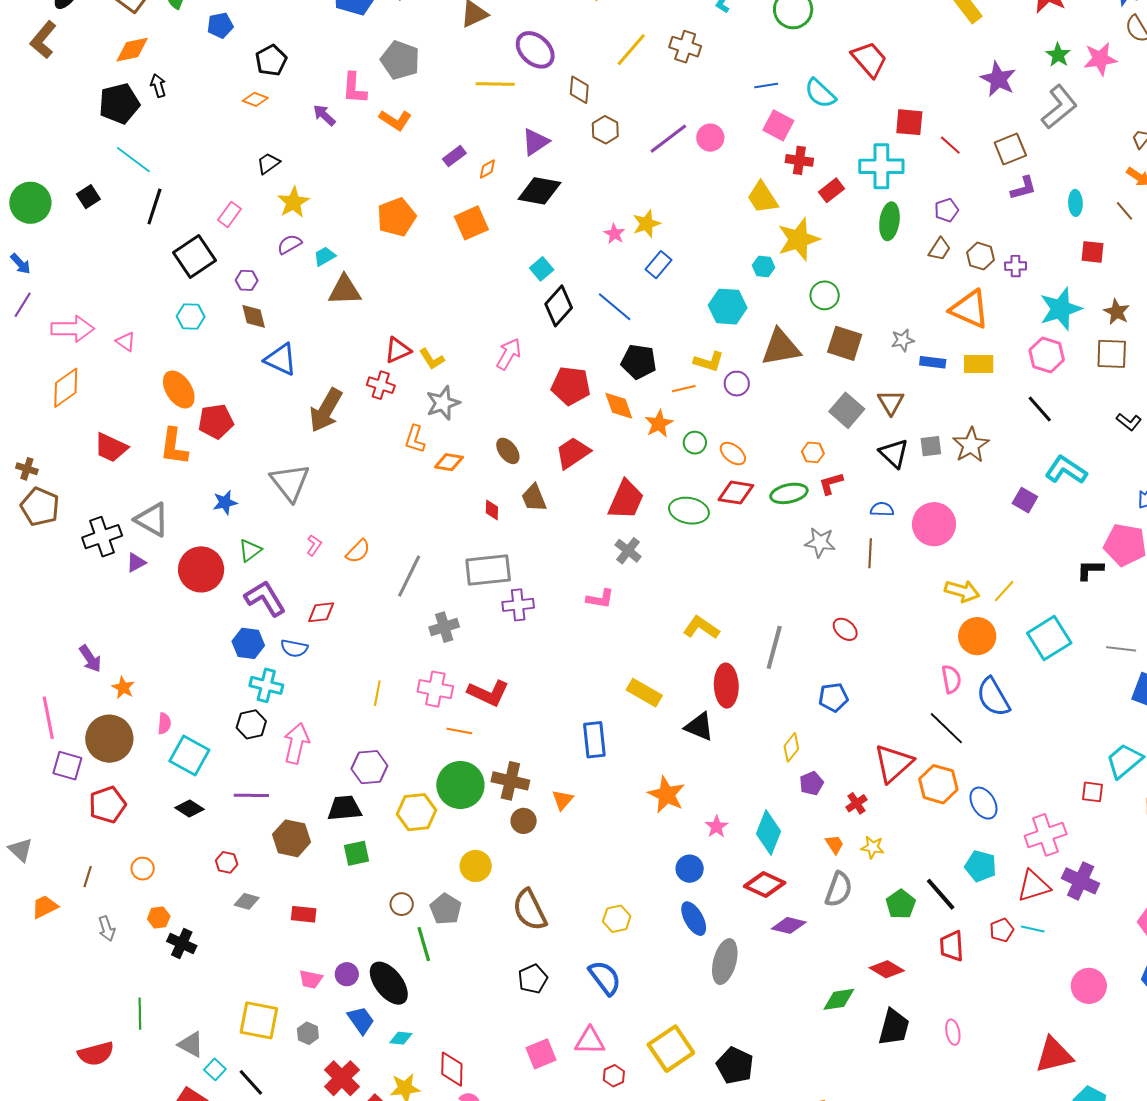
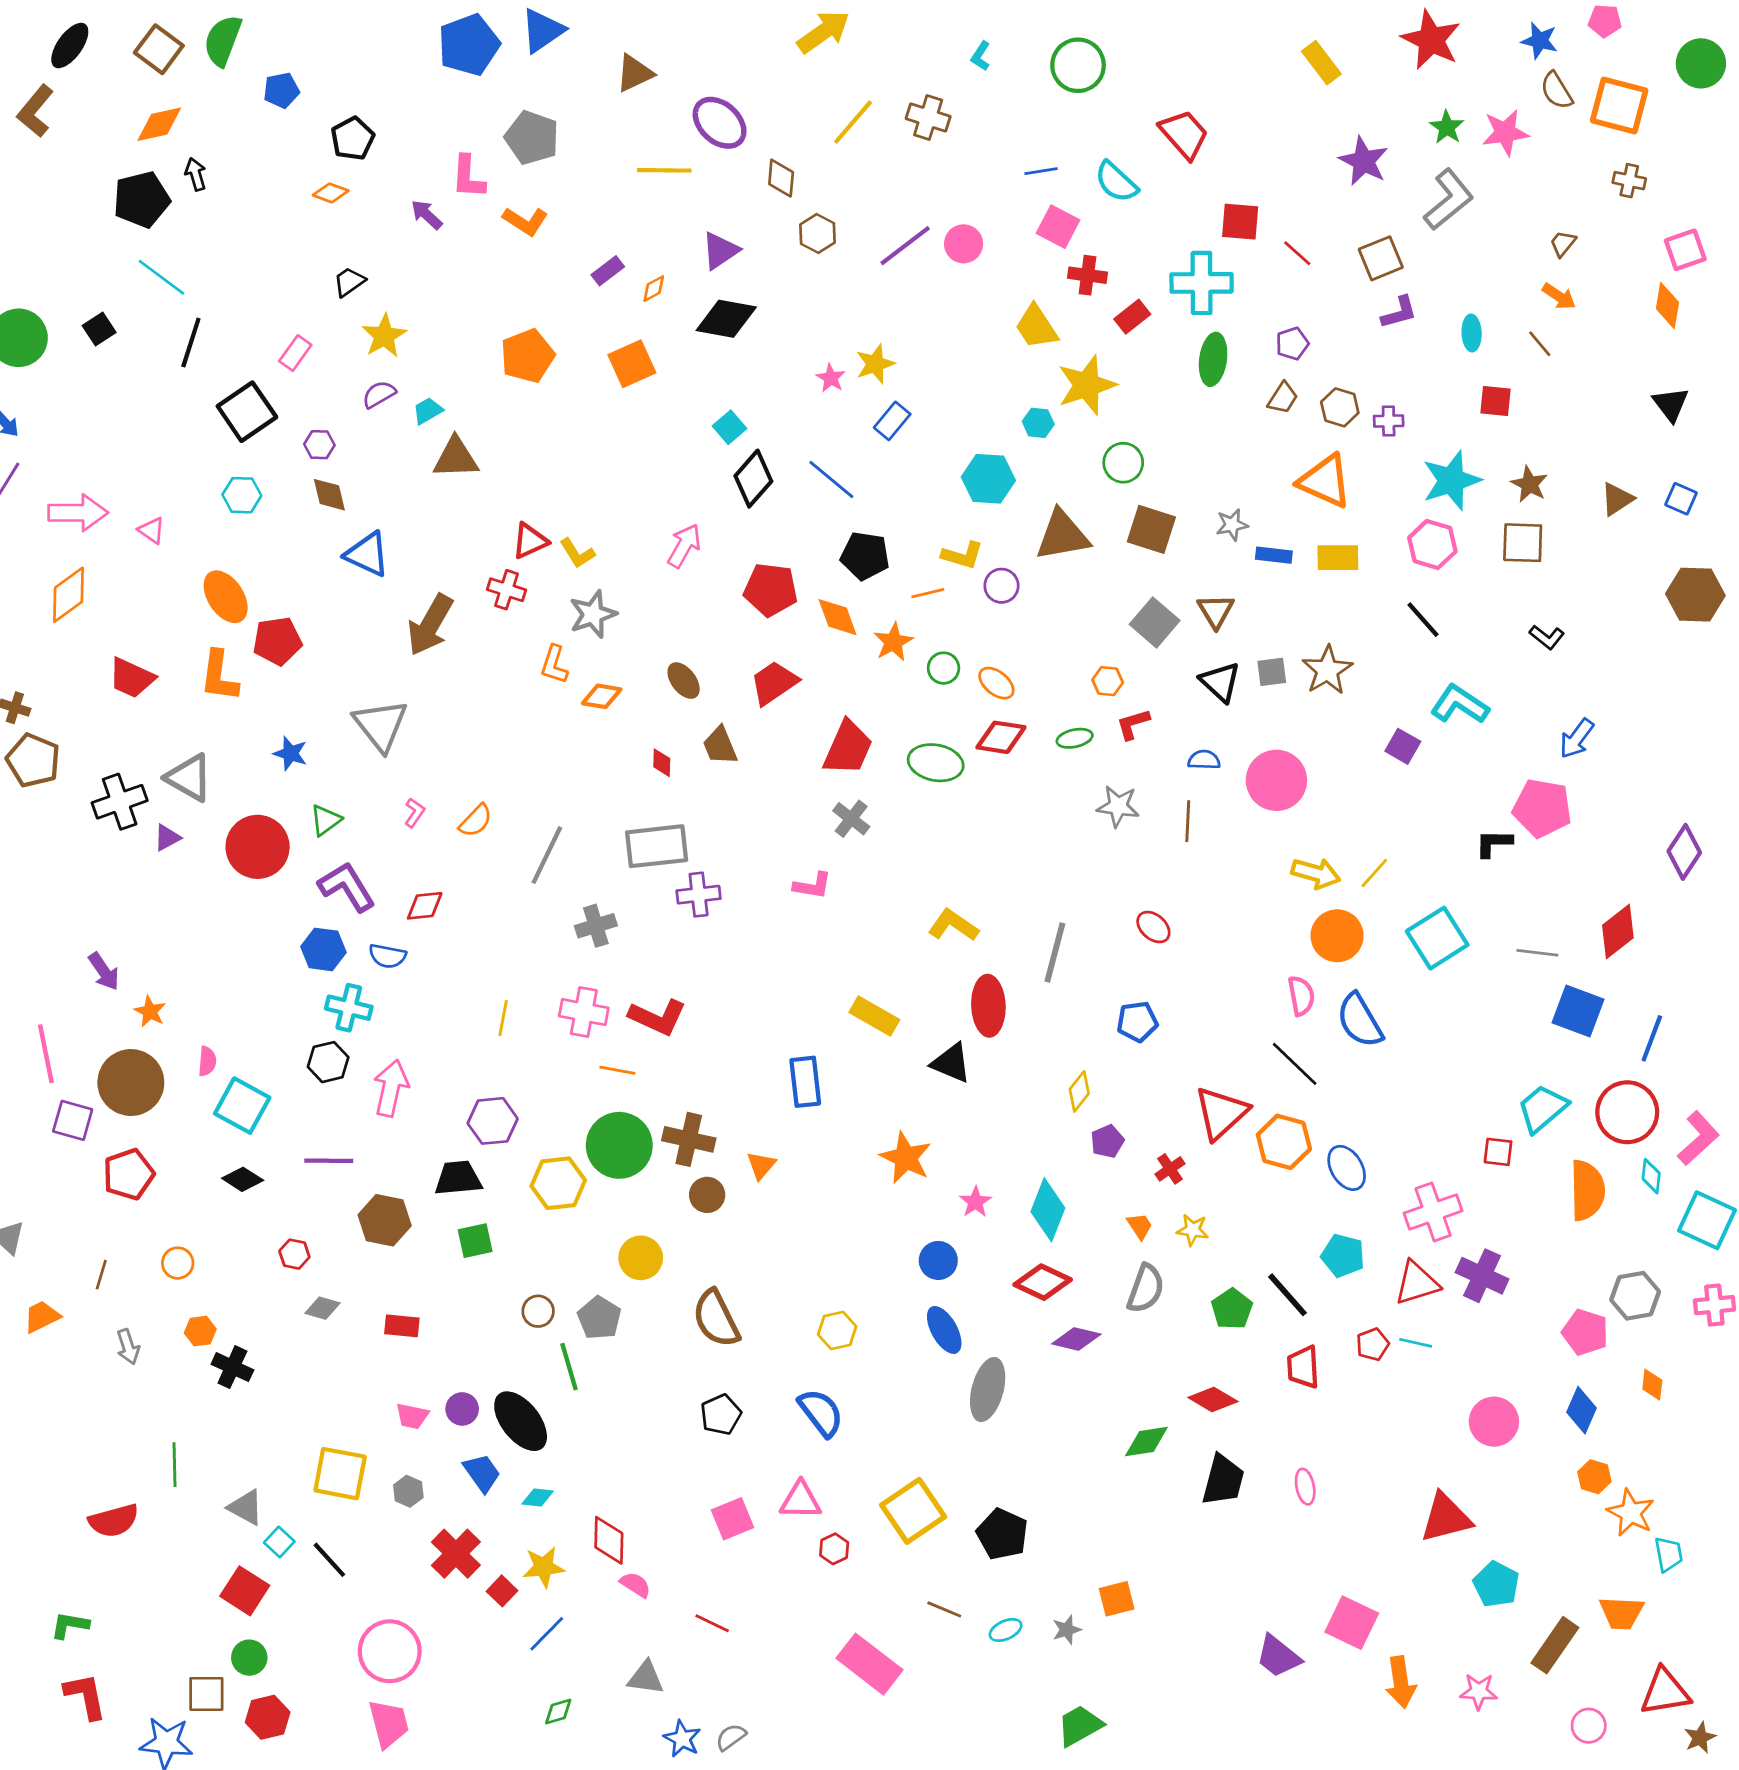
green ellipse: (789, 493) -> (1075, 738), size x0.7
blue star: (225, 502) -> (290, 754), turned 30

